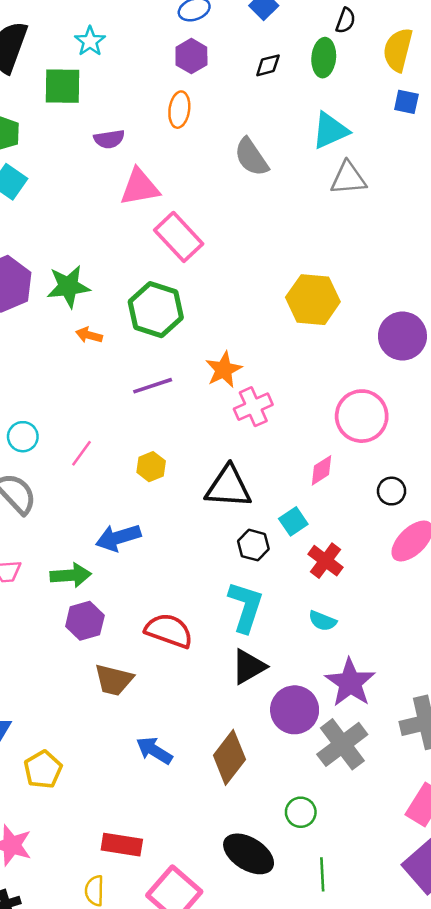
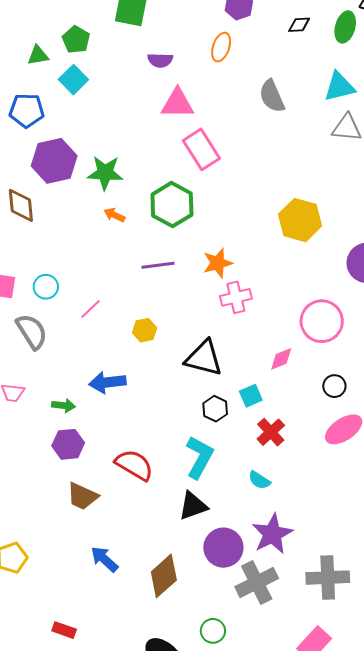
green arrow: (71, 575) -> (63, 406), size x0.7
red rectangle: (122, 845) -> (64, 630), size x0.7

